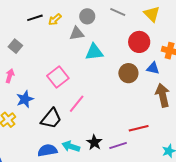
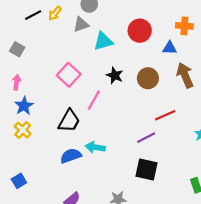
red circle: (139, 42) -> (140, 31), moved
brown circle: (128, 73) -> (148, 78), moved
blue star: (25, 99) -> (24, 106), moved
black star: (94, 142) -> (115, 75), moved

